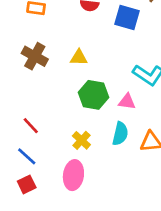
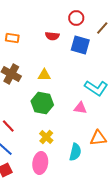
green hexagon: (94, 95) -> (42, 103), moved
cyan semicircle: (120, 134) -> (75, 152), moved

